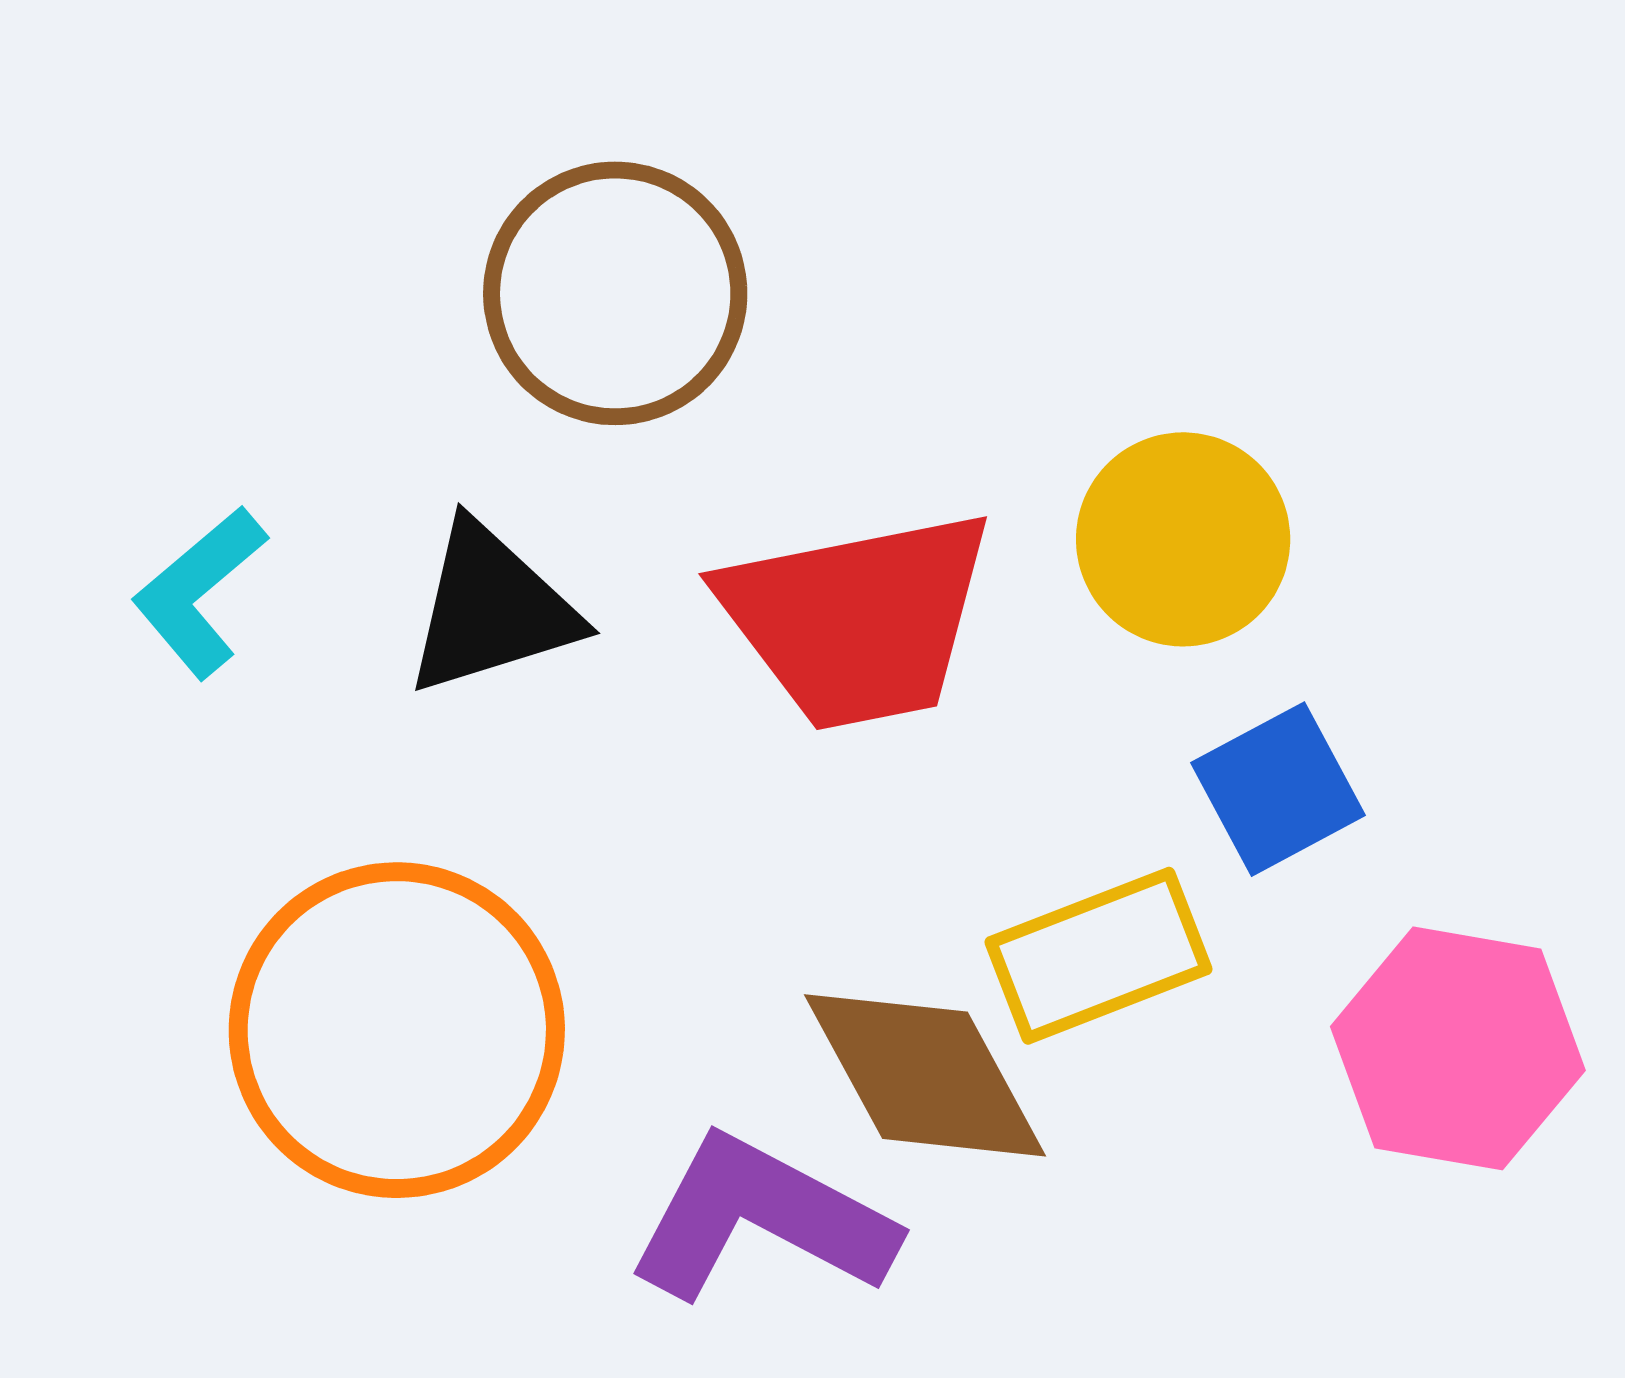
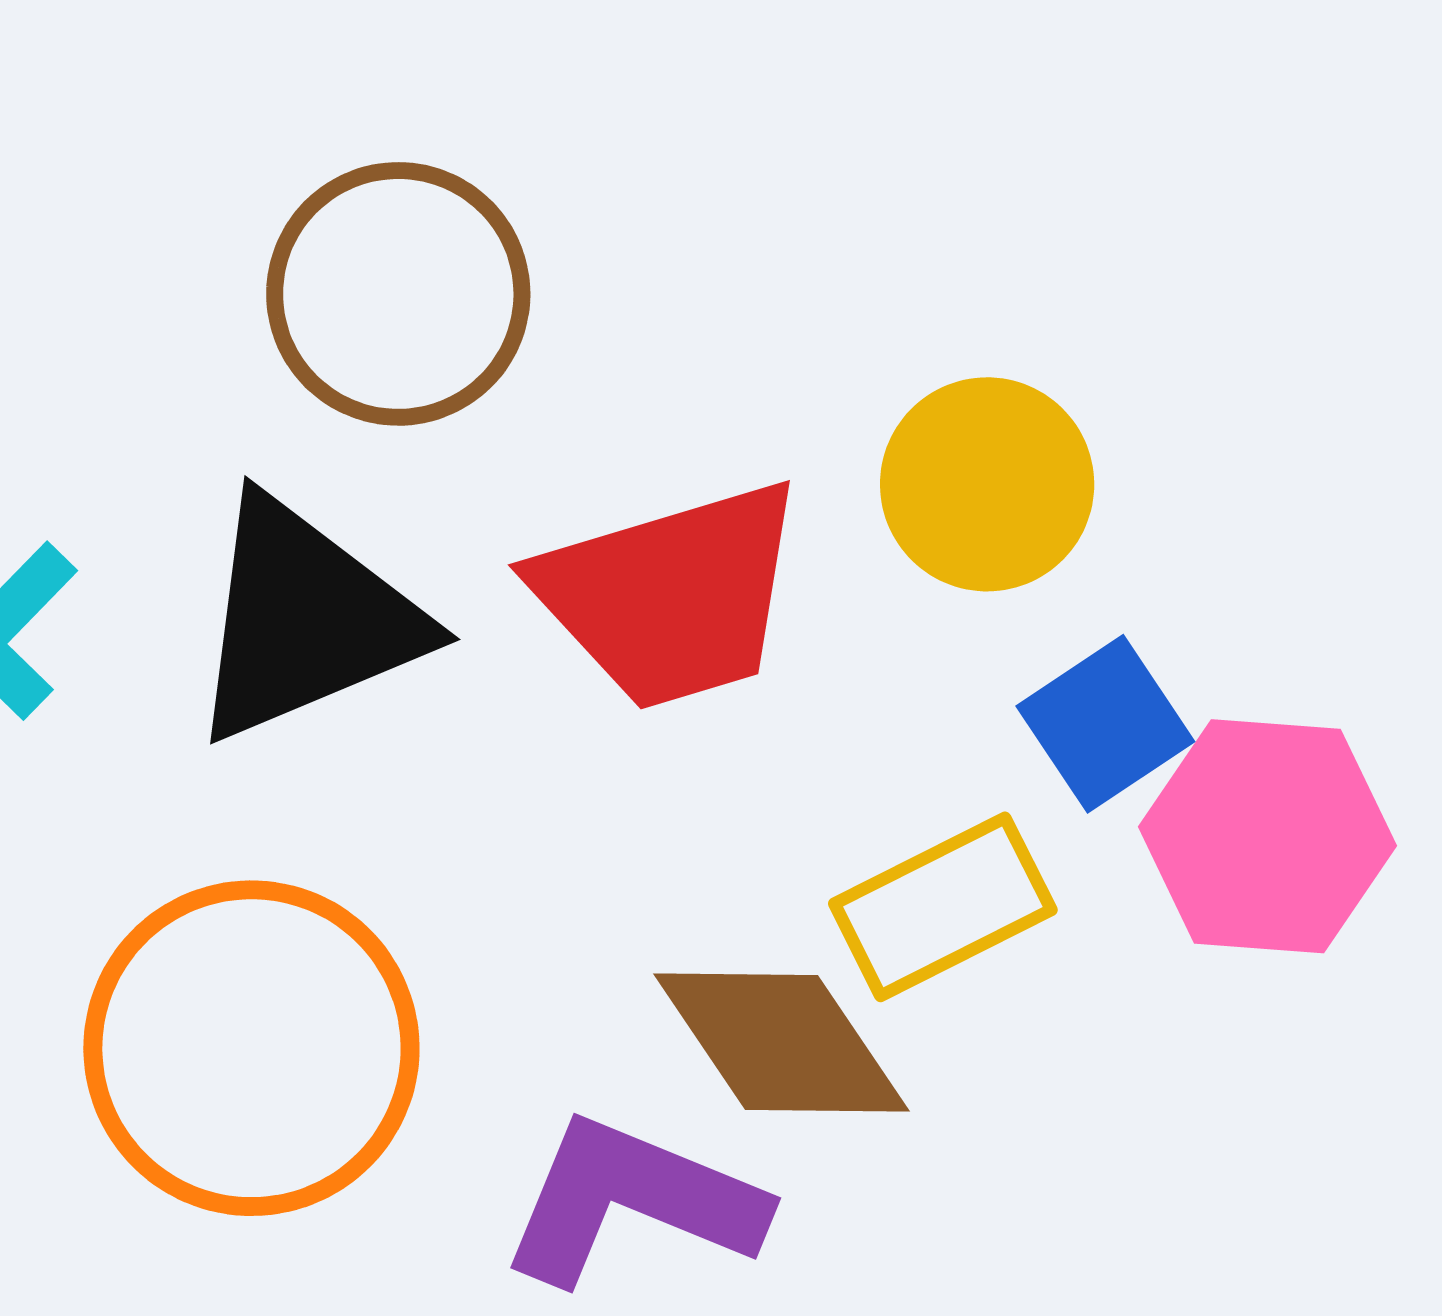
black triangle: (491, 609) -> (305, 620), size x1.4
pink hexagon: (1458, 1048) -> (1267, 836), moved

